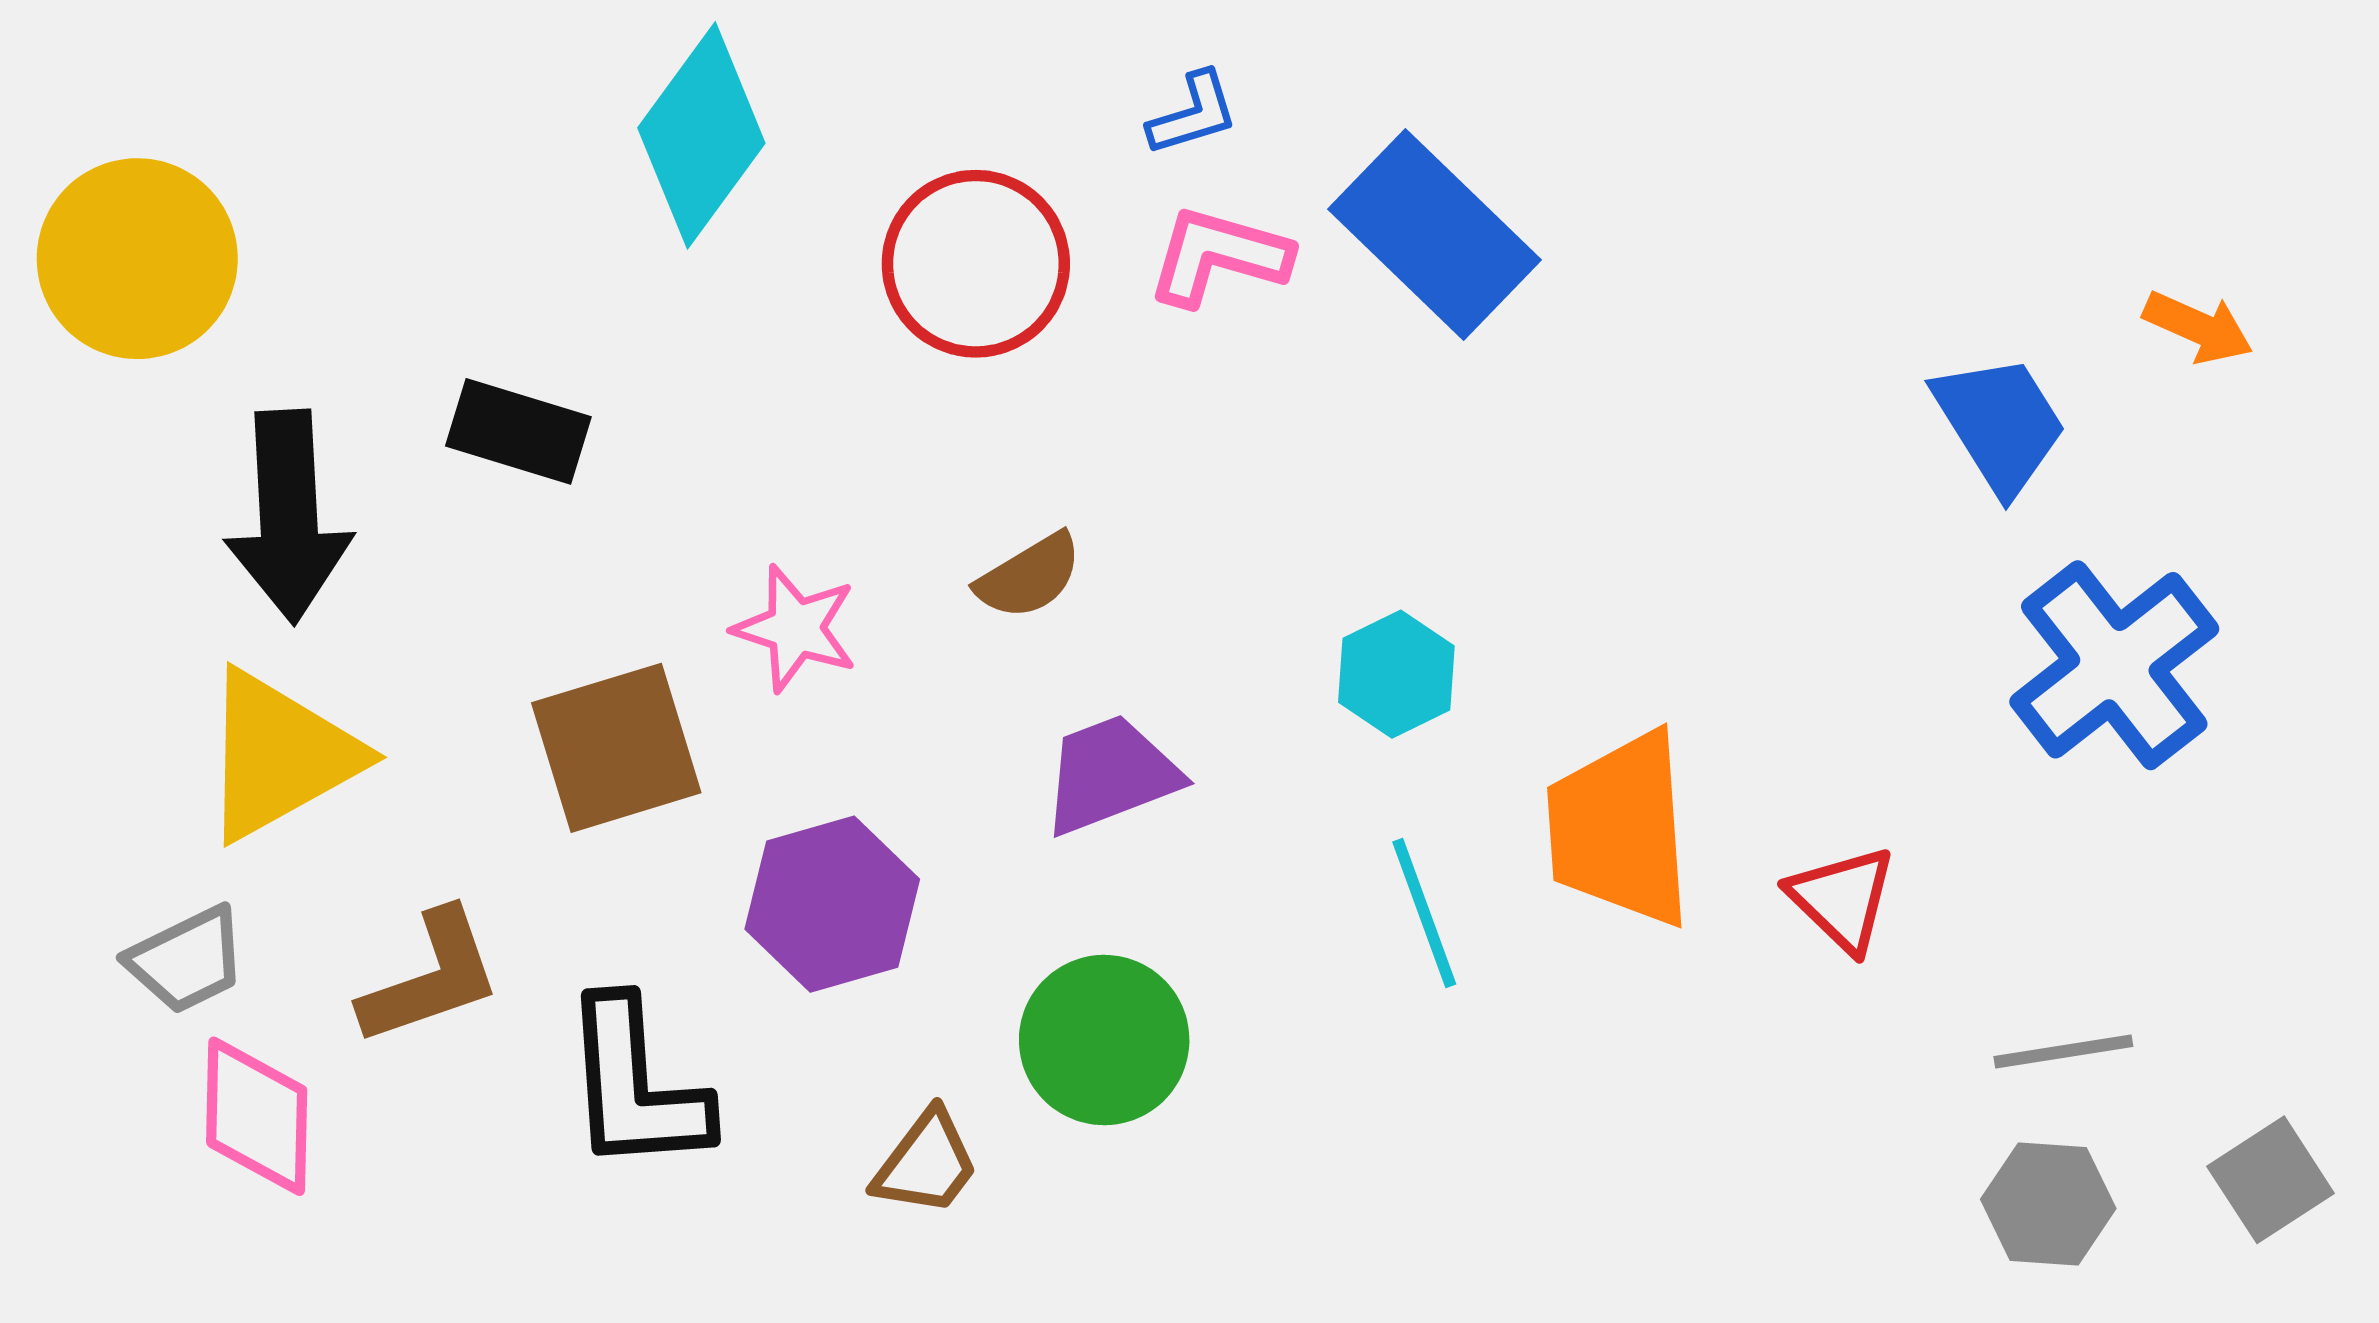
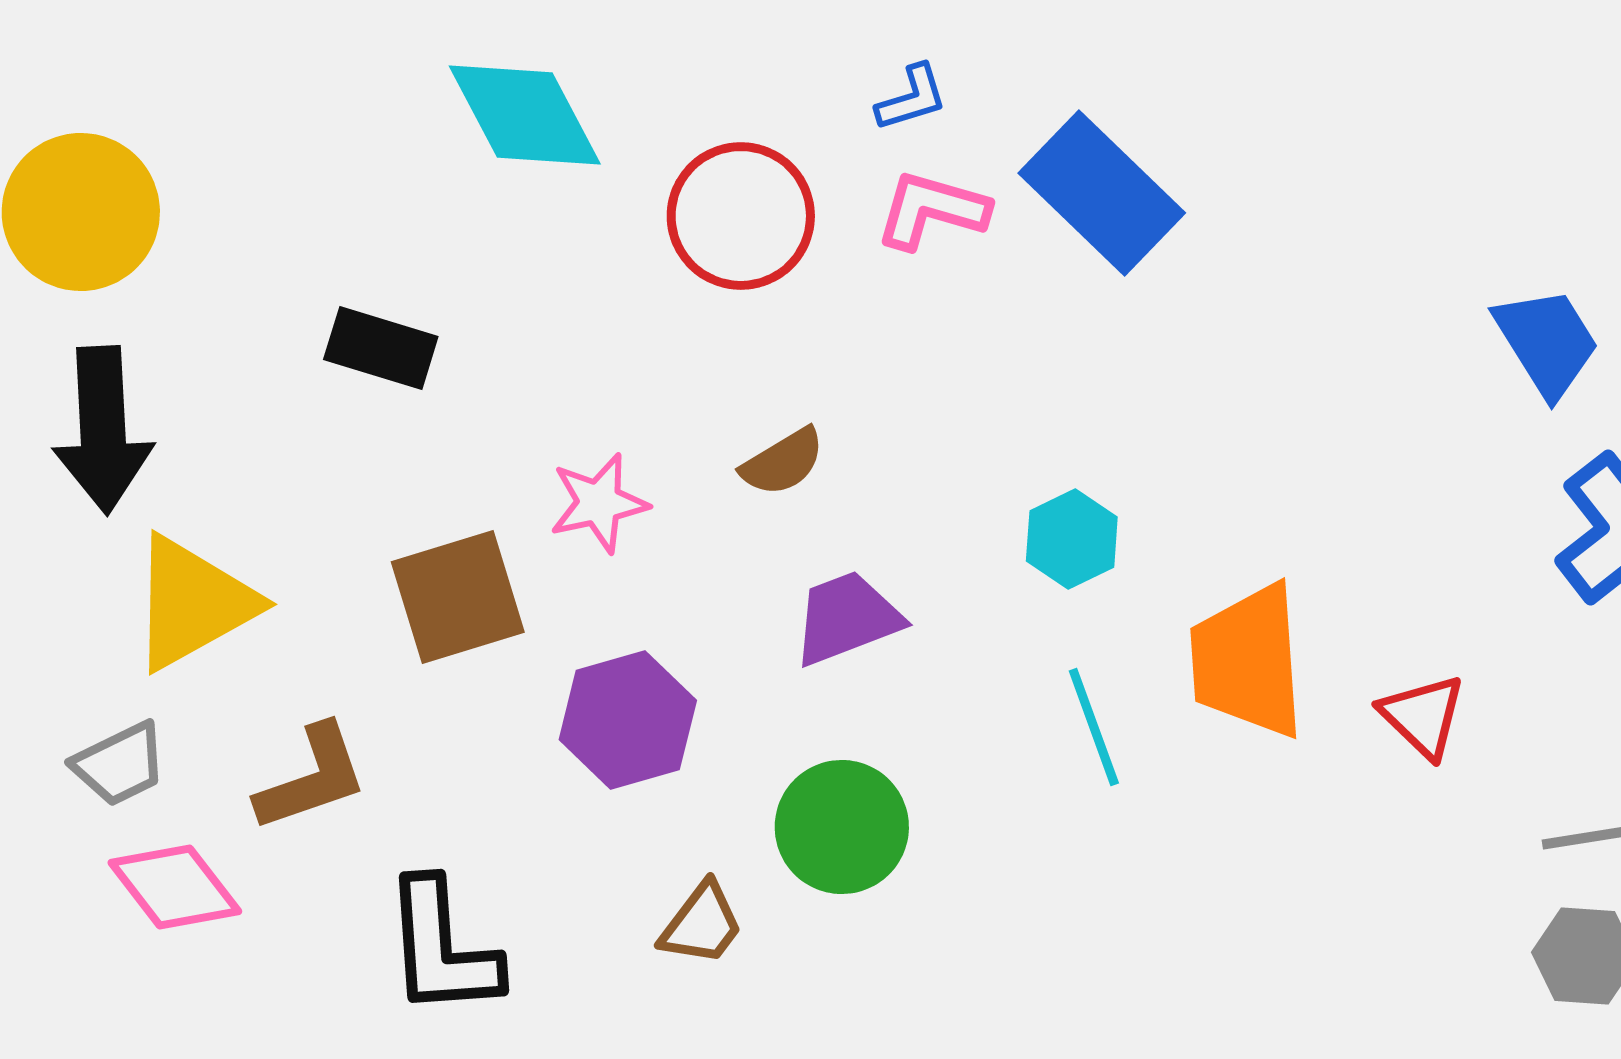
cyan diamond: (701, 135) -> (525, 115), turned -64
black arrow: (288, 517) -> (103, 430), moved
pink star: (795, 628) -> (599, 503), turned -30
black L-shape: (635, 1086) -> (442, 948), moved
pink diamond: (257, 1116) -> (175, 887), turned -39

